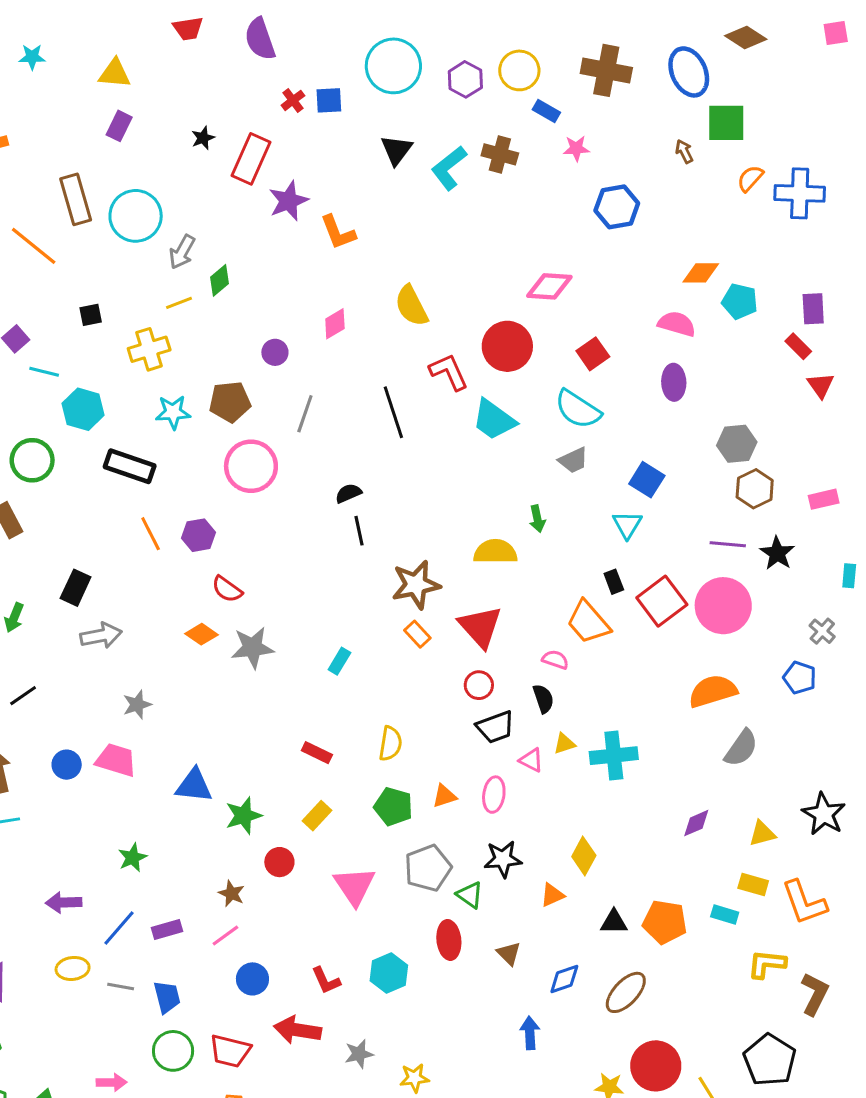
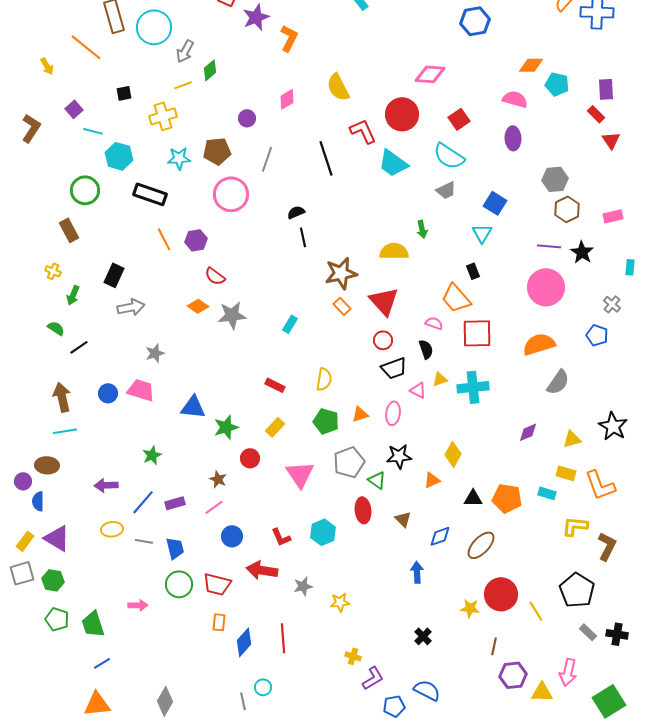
orange L-shape: (338, 232) -> (289, 38), turned -132
red square: (662, 601) -> (477, 333), moved, turned 36

